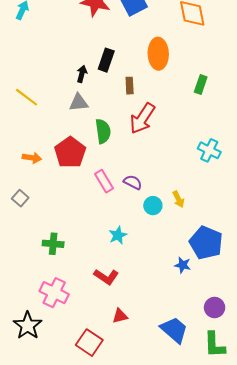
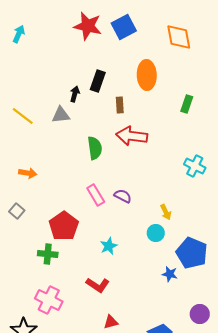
gray triangle: (79, 103) -> (61, 115), moved
red arrow: (142, 118) -> (132, 136), turned 64
red pentagon: (70, 152) -> (64, 226), moved
cyan circle: (153, 206) -> (156, 233), moved

